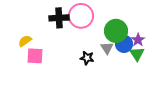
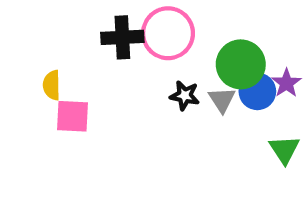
yellow semicircle: (25, 41) -> (52, 85), turned -56
green triangle: (137, 54) -> (284, 150), moved
black star: (87, 58) -> (185, 96), moved

